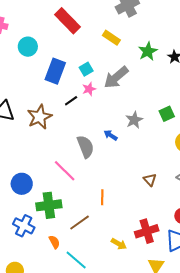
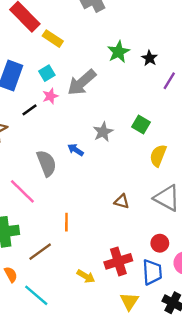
yellow rectangle: (111, 38) -> (53, 39), moved
green square: (167, 114) -> (141, 125), turned -35
brown triangle: (150, 180) -> (122, 201), turned -32

